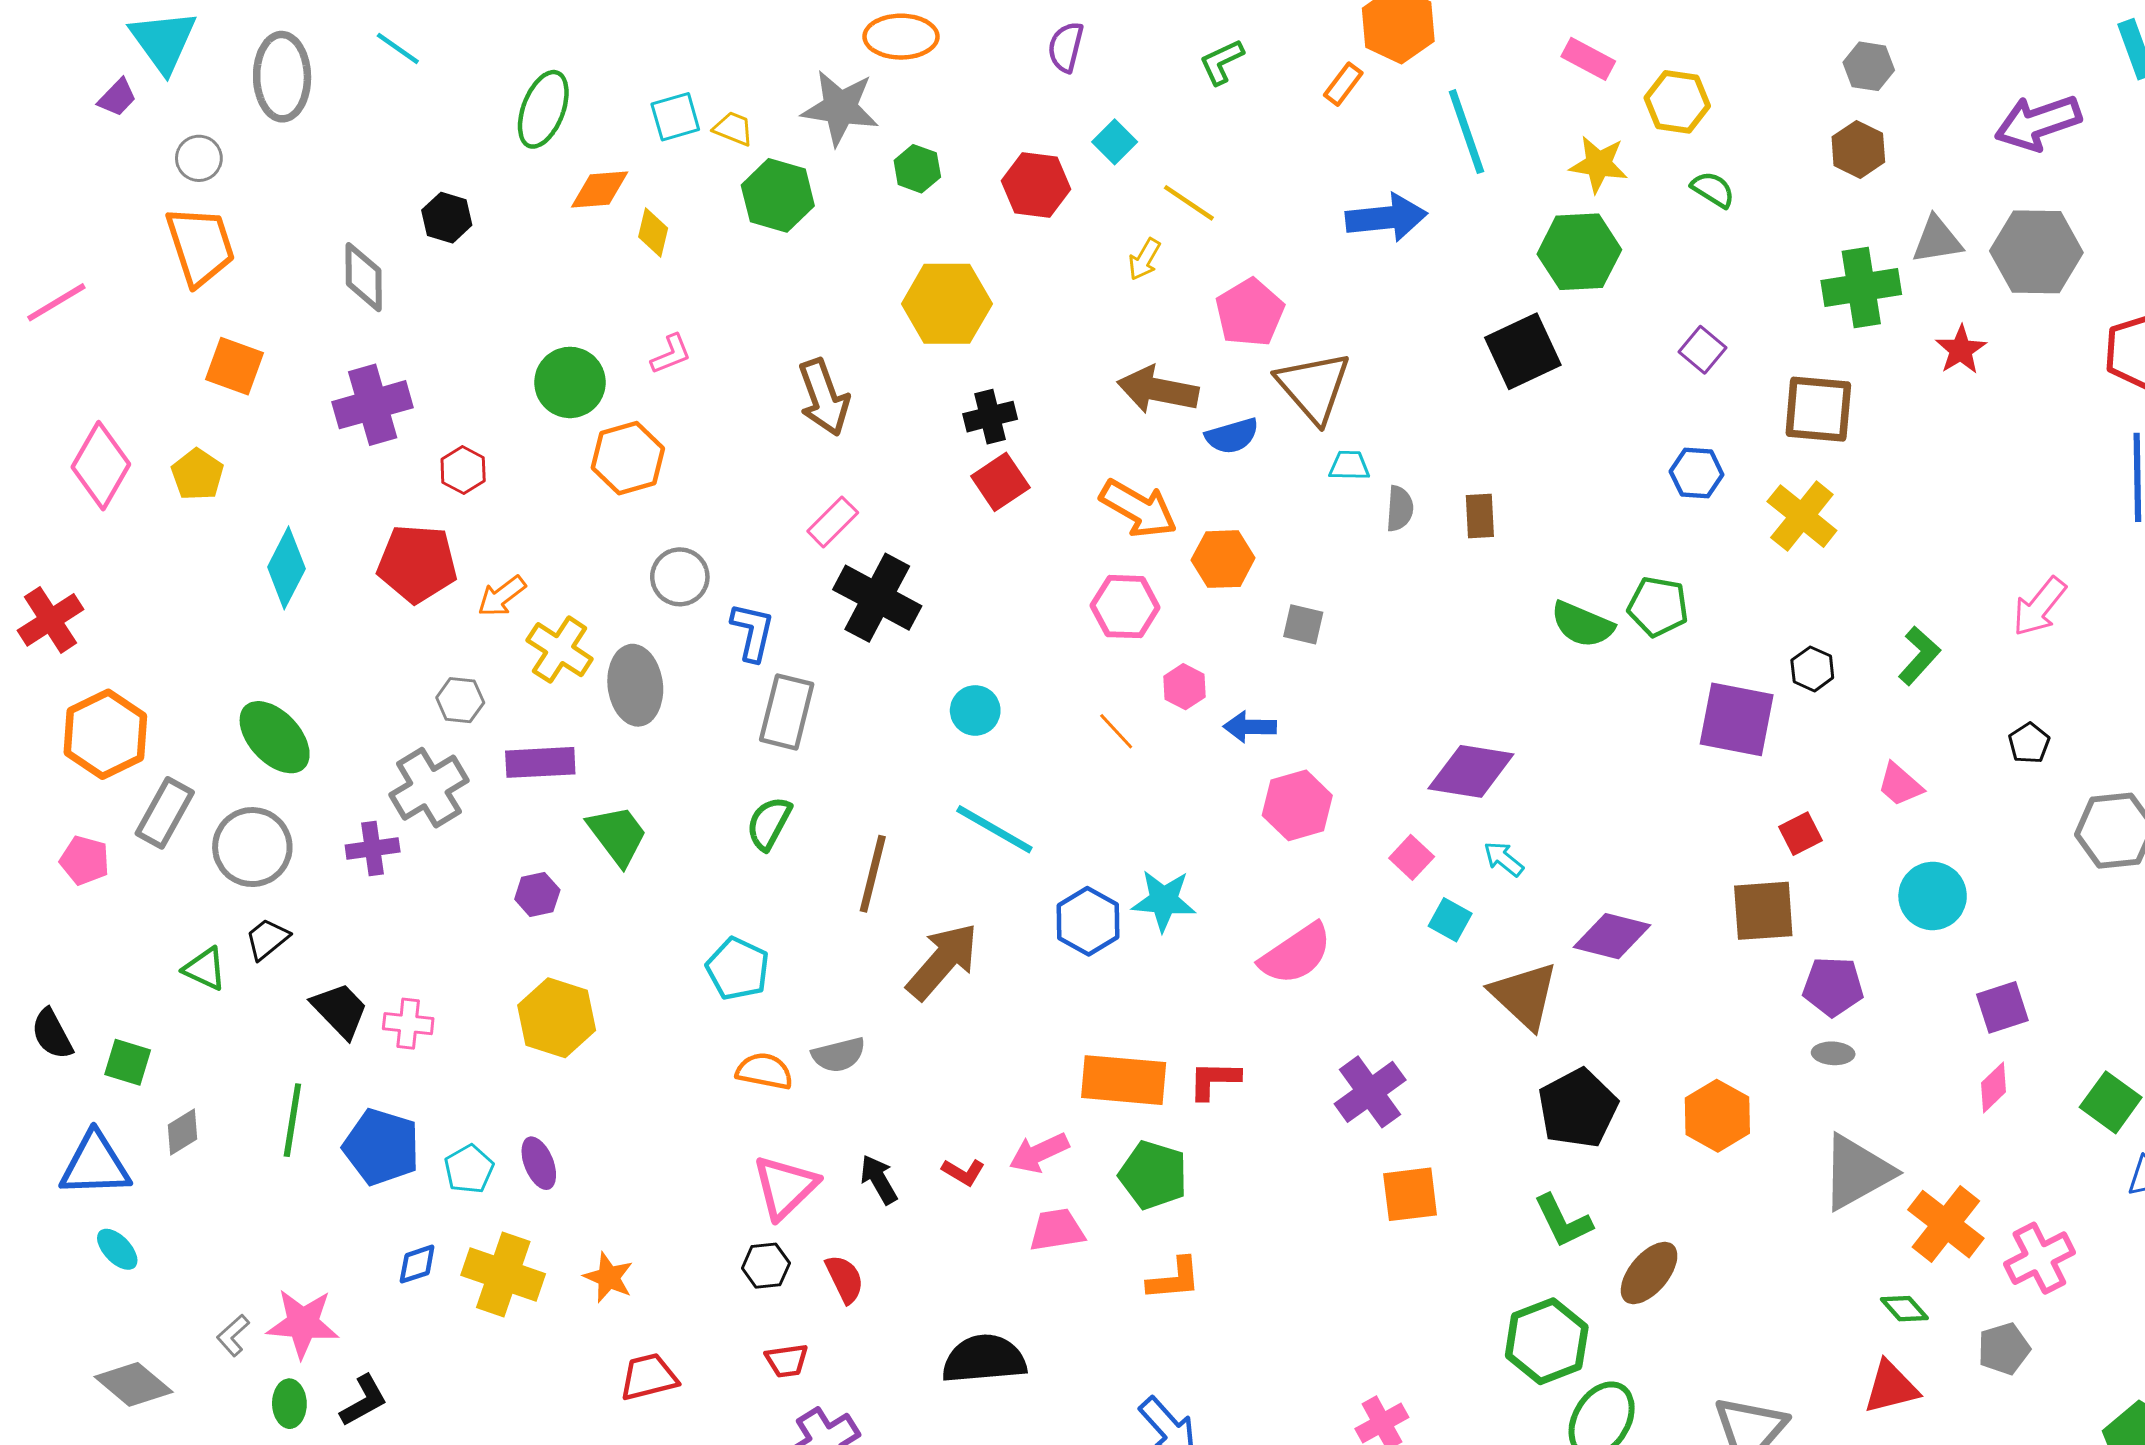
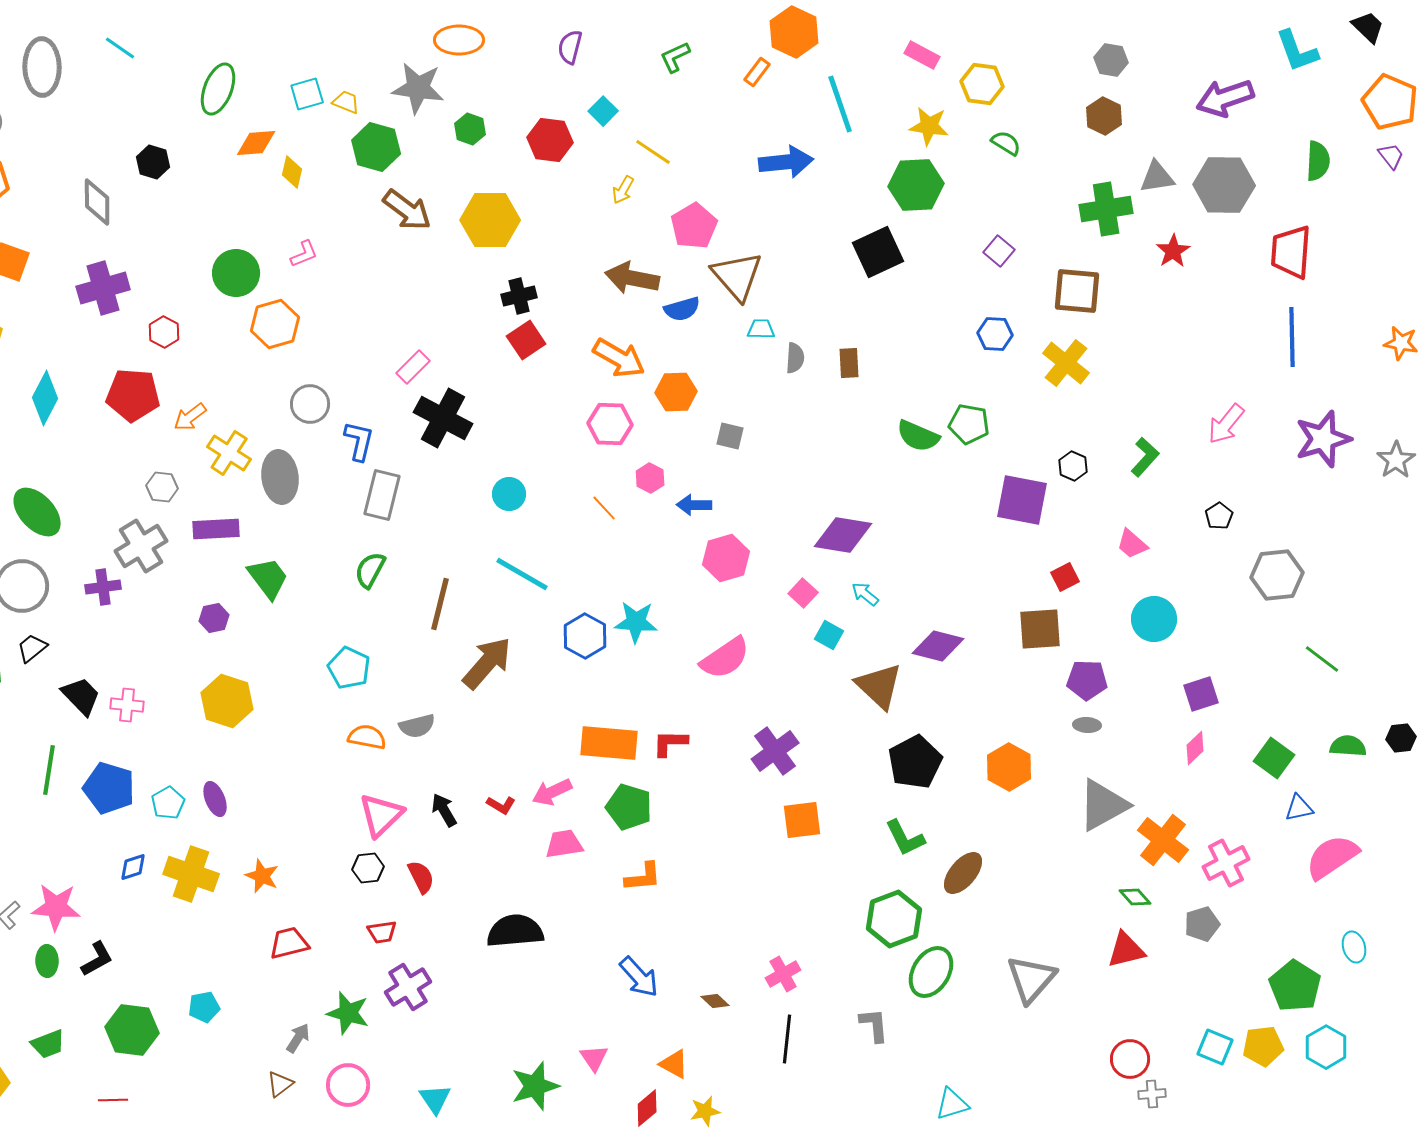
brown arrow: (824, 397) -> (407, 210), moved, turned -33

